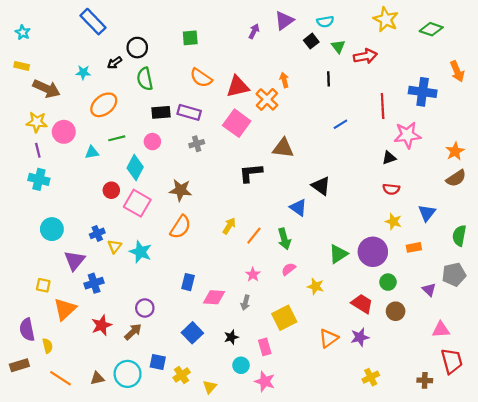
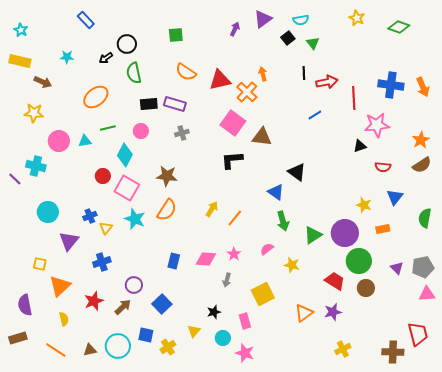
yellow star: (386, 19) -> (357, 18), size x0.7
blue rectangle: (93, 22) -> (86, 20), size x0.7
red arrow: (365, 56) -> (327, 82), moved
yellow rectangle: (22, 66) -> (20, 61), size x1.5
orange arrow: (457, 71) -> (423, 87), moved
cyan star: (83, 72) -> (67, 57), moved
brown arrow: (46, 89) -> (43, 82), size x0.7
pink square: (237, 123) -> (233, 123), moved
pink circle: (64, 132) -> (59, 141), moved
purple line: (38, 150) -> (15, 179), moved, turned -32
red semicircle: (391, 189) -> (383, 167), moved
green arrow: (284, 239) -> (283, 221), moved
cyan star: (140, 252) -> (135, 219), moved
gray pentagon: (454, 274) -> (423, 267), moved
green circle: (388, 282) -> (359, 261), size x1.6
blue cross: (94, 283) -> (102, 262), moved
pink diamond: (214, 297) -> (206, 259), moved
pink triangle: (441, 330) -> (427, 294), moved
blue square: (192, 333) -> (162, 304), moved
yellow semicircle: (48, 346) -> (64, 319), moved
brown cross: (425, 380) -> (393, 352), size x1.5
yellow triangle: (210, 387) -> (194, 331), moved

